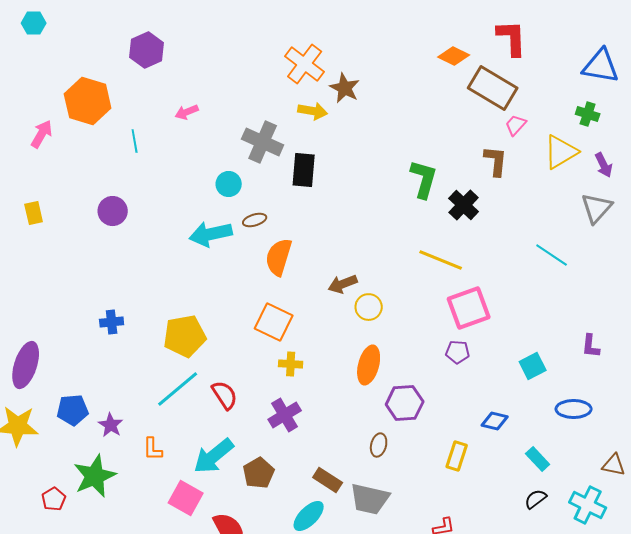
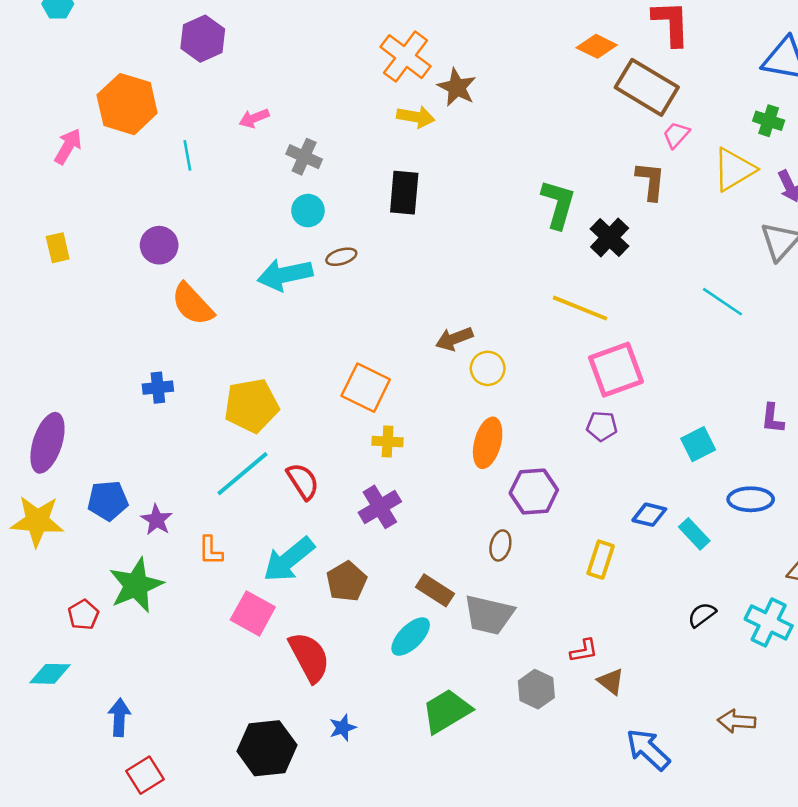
gray cross: (263, 142) -> (304, 157), moved, size x0.7
orange semicircle: (279, 257) -> (192, 304), moved, turned -60
cyan rectangle: (538, 459) -> (694, 534), moved

